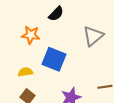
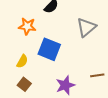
yellow semicircle: (25, 72) -> (22, 61), turned 128

